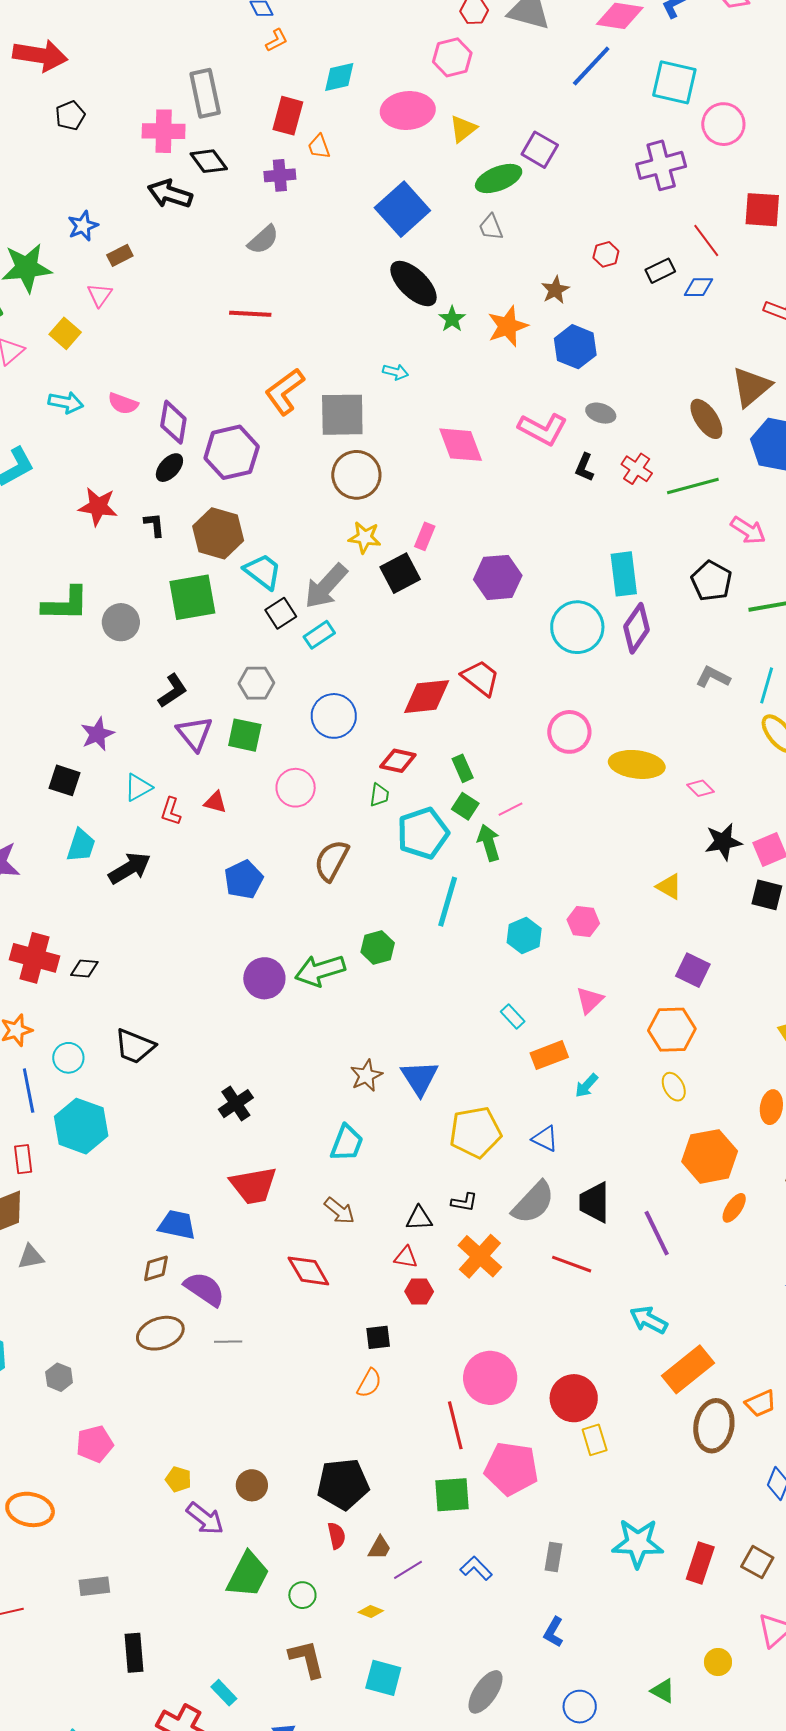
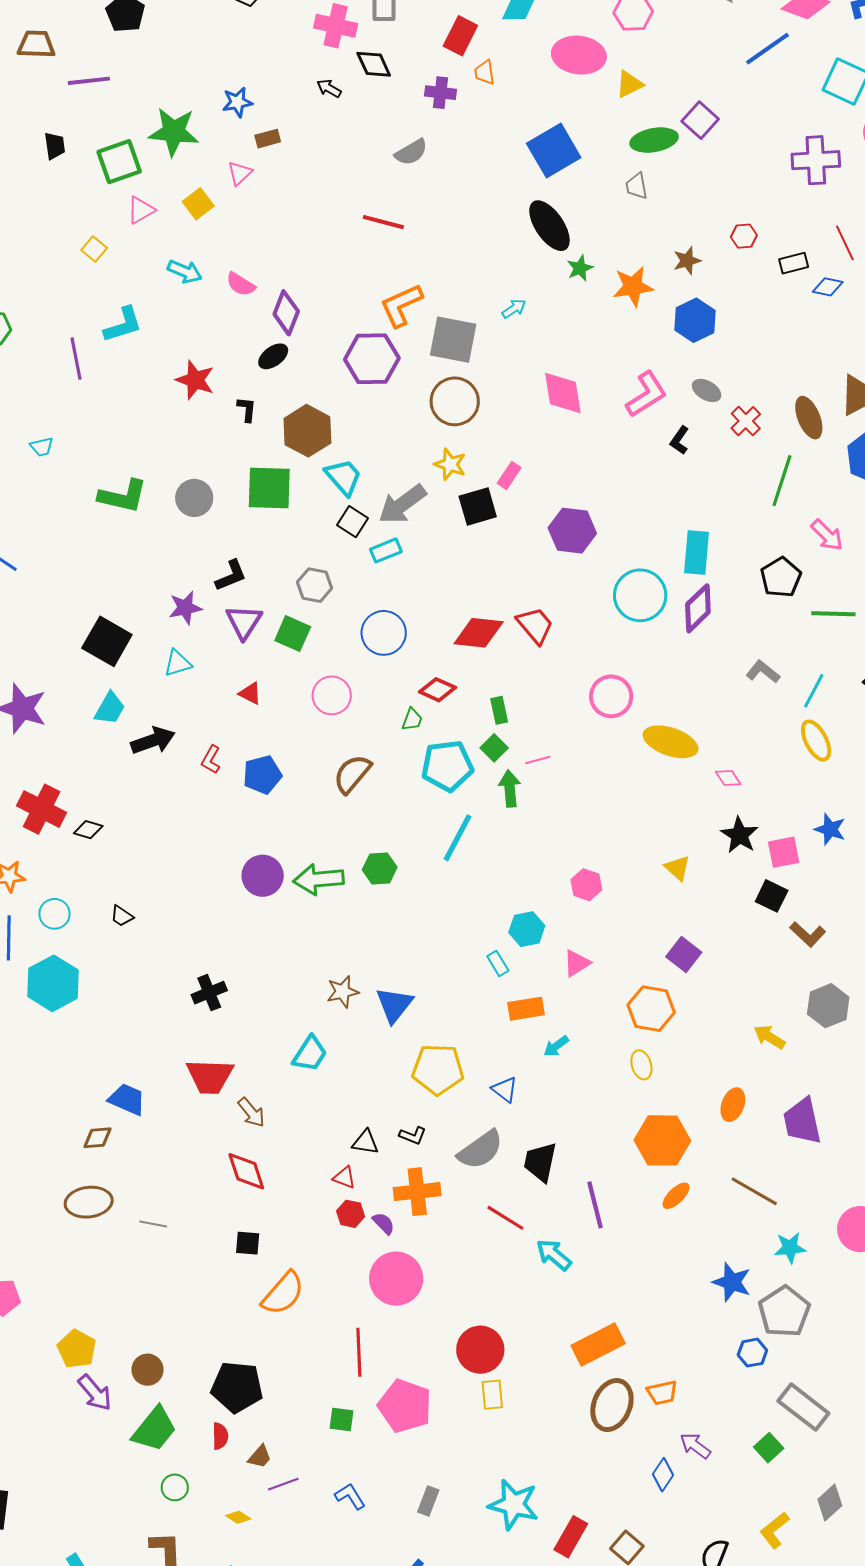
black arrow: (170, 194) -> (329, 88), size x0.6
cyan arrow: (395, 372) -> (514, 309), turned -60
pink L-shape: (543, 429) -> (646, 394), turned -72
purple hexagon: (232, 452) -> (372, 359), moved
red cross: (637, 469) -> (746, 421), moved
green line: (693, 486) -> (782, 481), turned -69
green L-shape: (66, 604) -> (123, 496), moved
black square: (281, 613) -> (352, 522), turned -36
purple star: (97, 734) -> (185, 608), moved
black square: (65, 780) -> (107, 641), size x1.5
red L-shape: (171, 811) -> (211, 760), moved
black star: (723, 842) -> (740, 835), turned 30
cyan hexagon: (524, 936) -> (527, 929), moved
black trapezoid: (135, 1046) -> (122, 916), size x0.6
brown arrow: (339, 1211) -> (251, 1112), moved
orange cross: (480, 1256) -> (417, 1192), turned 30
purple semicircle: (204, 1289) -> (384, 1223), moved, size x0.6
cyan arrow: (649, 1320) -> (554, 1255), moved
black square: (378, 1337) -> (248, 1243), moved
pink circle: (490, 1378) -> (396, 1279), moved
orange semicircle: (369, 1383) -> (283, 1293), size x1.6
yellow pentagon: (178, 1479) -> (77, 1349), size x1.5
green square: (452, 1495) -> (342, 1419), size x0.7
green trapezoid: (248, 1575) -> (154, 1429), moved

